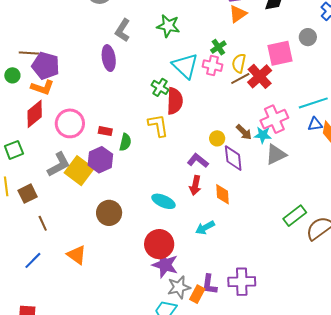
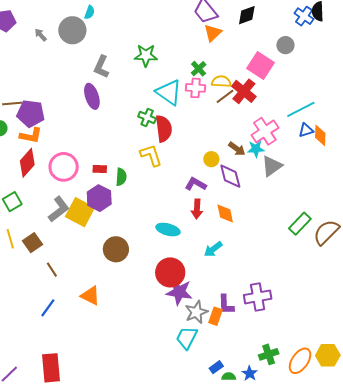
pink square: (280, 53) -> (261, 65), turned -36
yellow semicircle: (239, 63) -> (221, 82), turned 90

